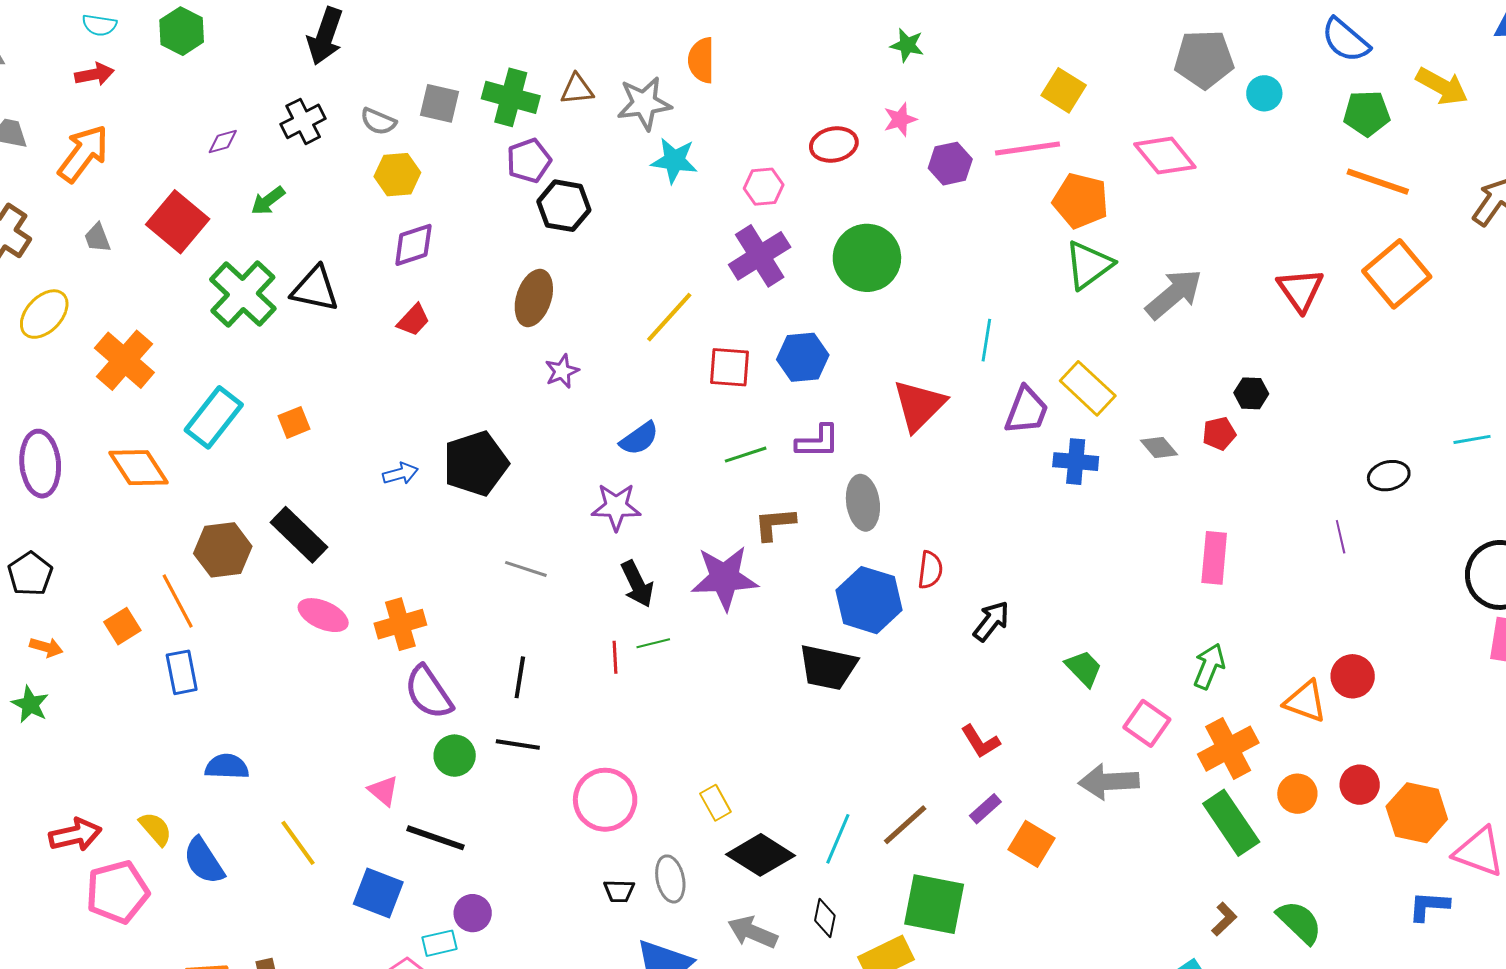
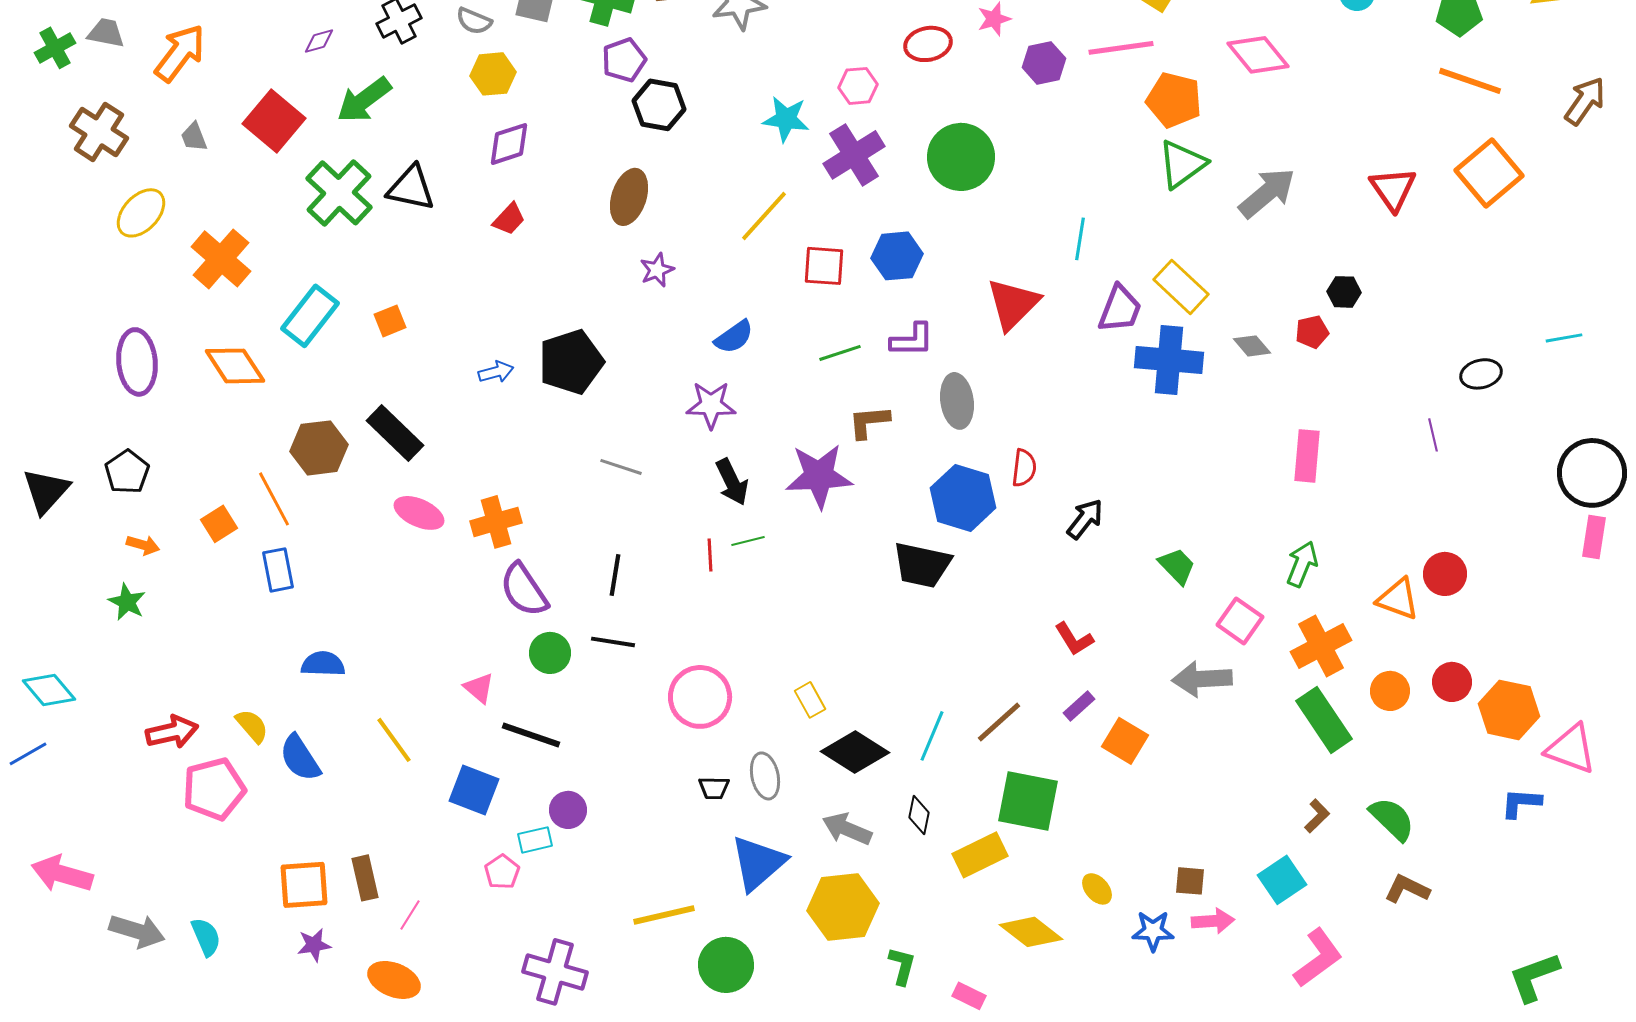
cyan star: (674, 161) -> (786, 119), moved
green arrow: (268, 201) -> (364, 100), size x1.6
blue cross: (1076, 462) -> (1169, 360), size x1.5

